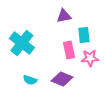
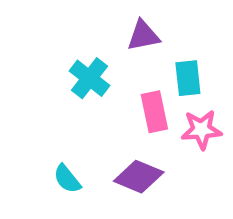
cyan cross: (22, 43) -> (90, 78), moved, size x0.7
cyan semicircle: (30, 80) -> (67, 179), turned 32

